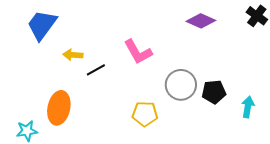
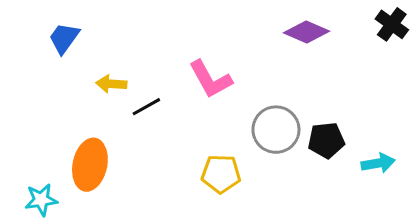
blue trapezoid: (42, 25) -> (64, 38), size x0.7
cyan arrow: (248, 107) -> (378, 163), turned 70

